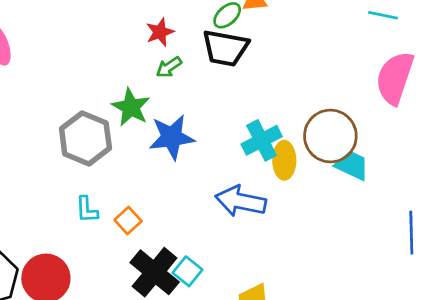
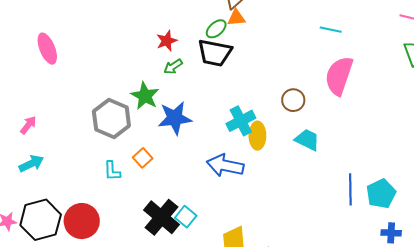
brown circle: (330, 136) -> (293, 100), moved, size x0.6
orange square: (128, 220) -> (143, 158), moved

